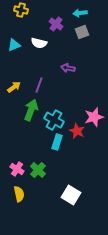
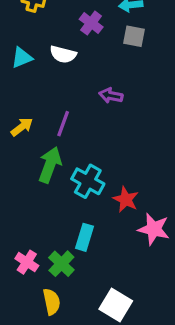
gray square: (82, 32) -> (134, 36), turned 32
pink star: (94, 117) -> (154, 229), moved, turned 30
cyan rectangle: (57, 142) -> (85, 237), moved
yellow semicircle: (19, 194) -> (52, 302), moved

